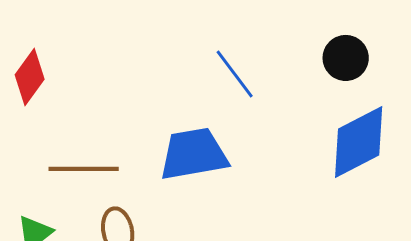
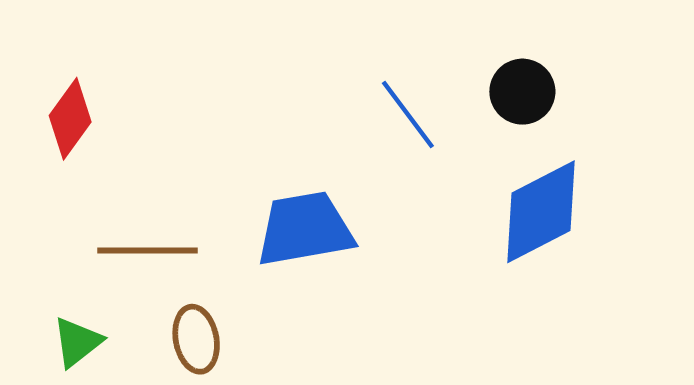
blue line: (235, 74) -> (408, 114), moved

